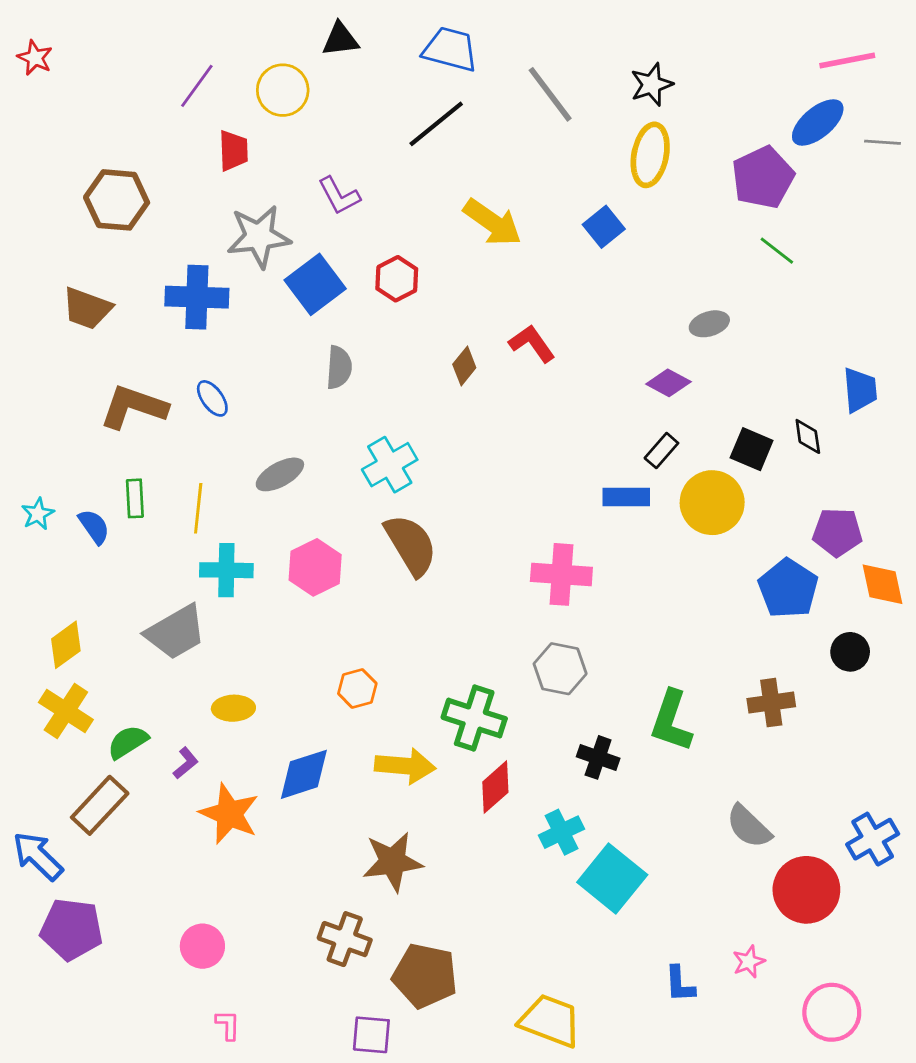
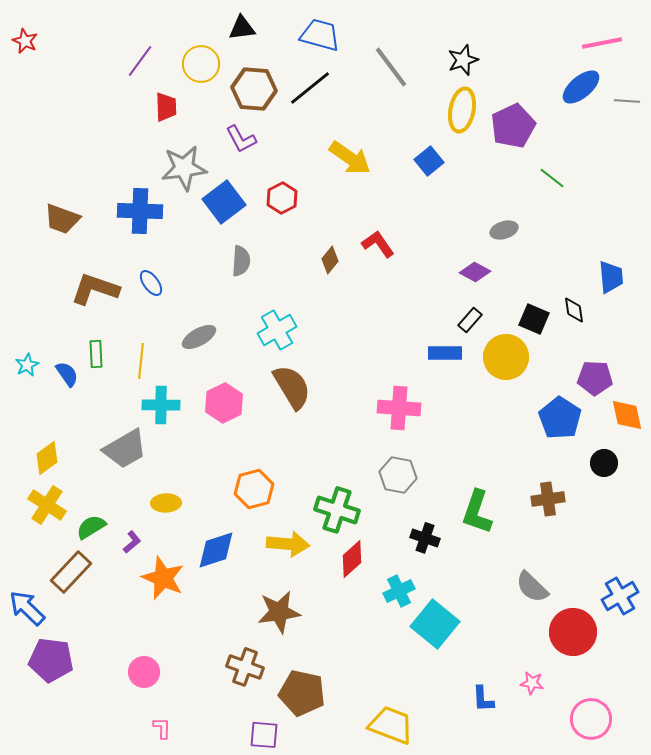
purple pentagon: (763, 177) -> (513, 126), moved
brown hexagon: (117, 200) -> (254, 89), moved
orange hexagon: (357, 688) -> (254, 489), size x1.4
pink star: (749, 962) -> (532, 683), turned 30

